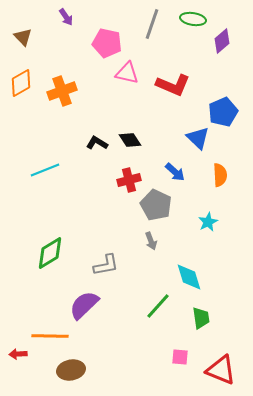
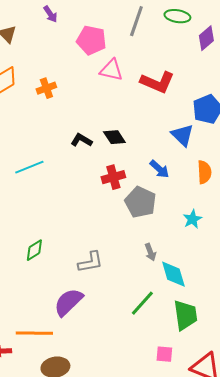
orange cross: (62, 91) -> (46, 88), size x0.7
gray arrow: (151, 241) -> (150, 252), moved
green diamond: (50, 253) -> (34, 250), size x0.7
green trapezoid: (201, 318) -> (185, 315), size x1.4

